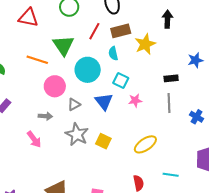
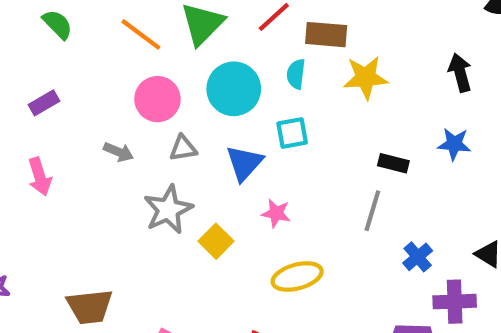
black arrow: (167, 19) -> (460, 73), moved, turned -36
cyan square: (121, 81) -> (292, 133), turned 35
pink star: (135, 100) -> (276, 213), moved
pink arrow: (34, 139) -> (40, 177), moved

